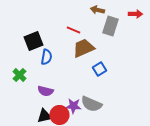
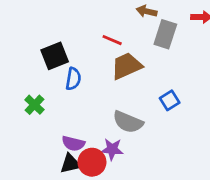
blue square: (99, 69) -> (170, 100), moved
purple semicircle: (45, 91) -> (73, 144), moved
gray semicircle: (91, 104) -> (128, 122), moved

